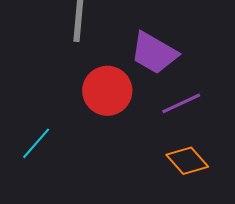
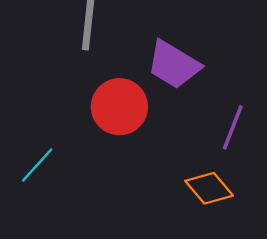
purple line: (181, 103) -> (233, 127), moved, turned -45

